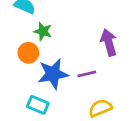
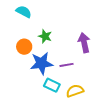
green star: (43, 31) -> (45, 36), moved
cyan rectangle: (38, 105) -> (52, 85), moved

